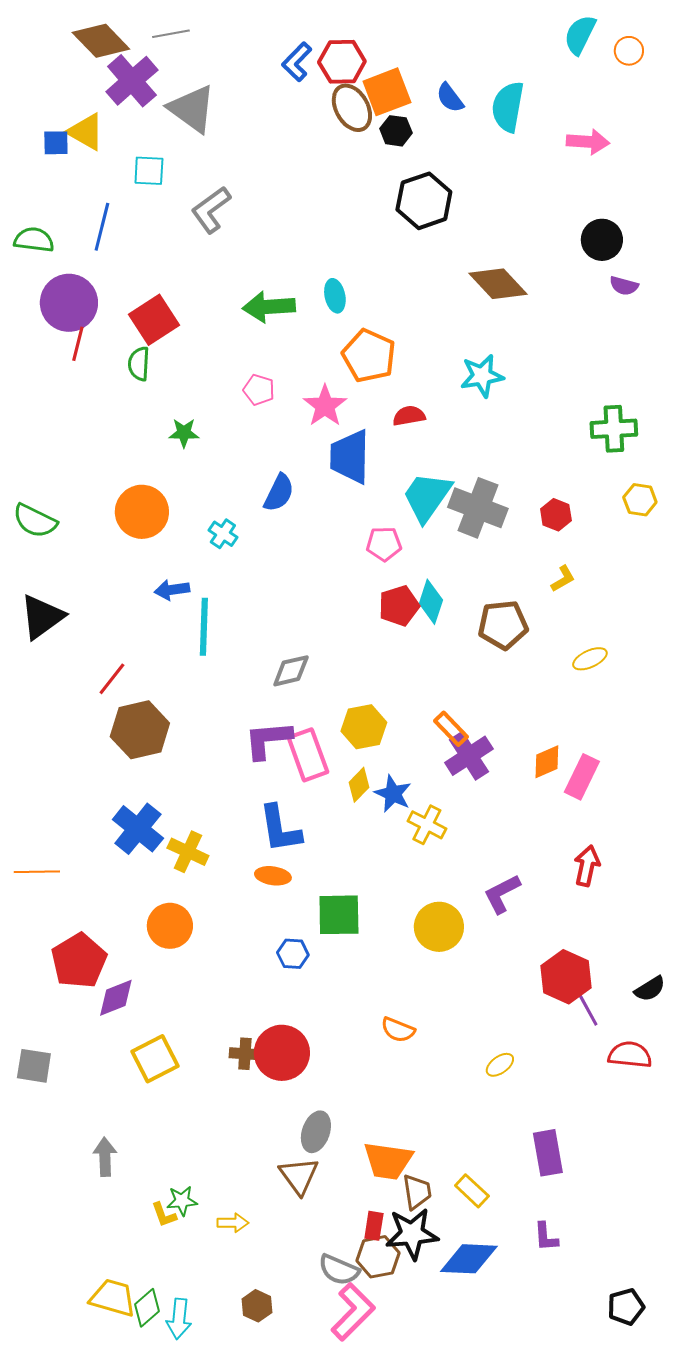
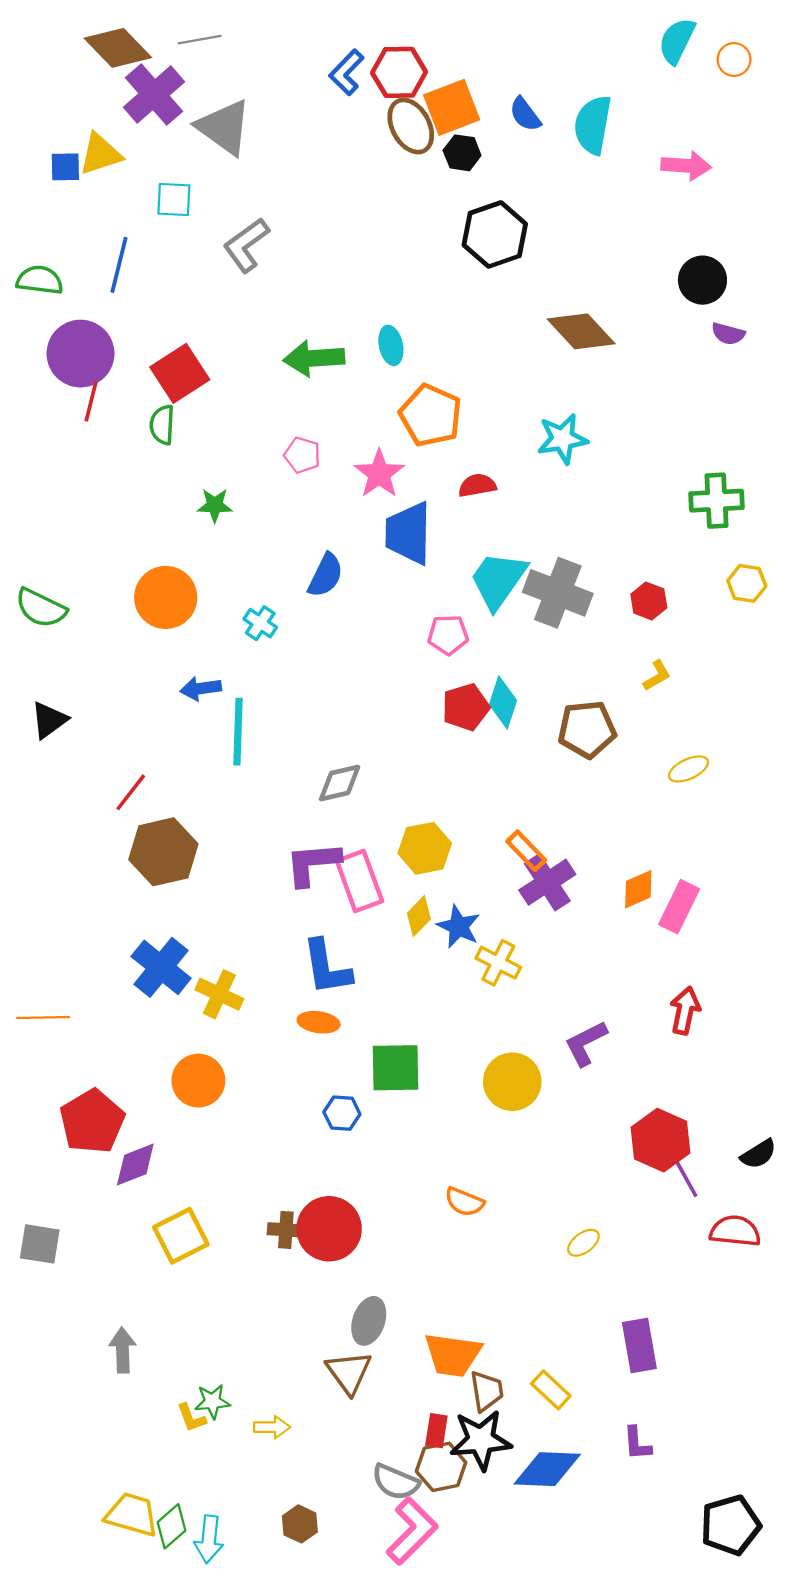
yellow triangle: (86, 132) -> (100, 154), turned -48
black triangle: (42, 617) -> (49, 720), size x0.7
black pentagon: (626, 1307) -> (730, 1525), size x1.4

